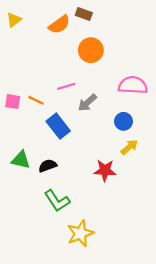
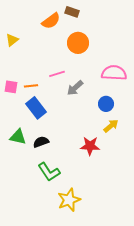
yellow triangle: (14, 20) -> (12, 40), moved
orange line: (36, 100) -> (31, 86), turned -32
blue rectangle: (58, 126) -> (36, 108), moved

